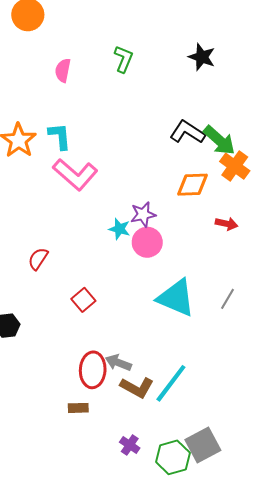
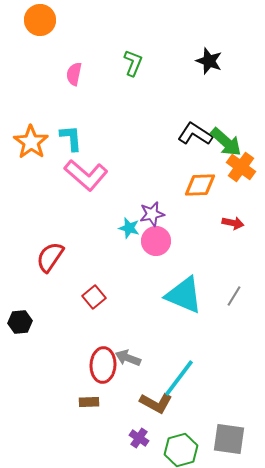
red semicircle: (38, 259) -> (50, 257), size x1.4
brown L-shape: (137, 387) -> (156, 403), moved
gray square: (203, 445) -> (229, 439), moved, turned 36

